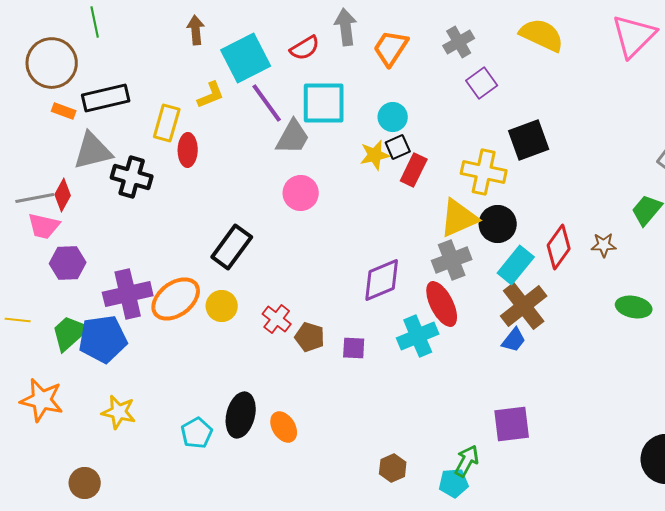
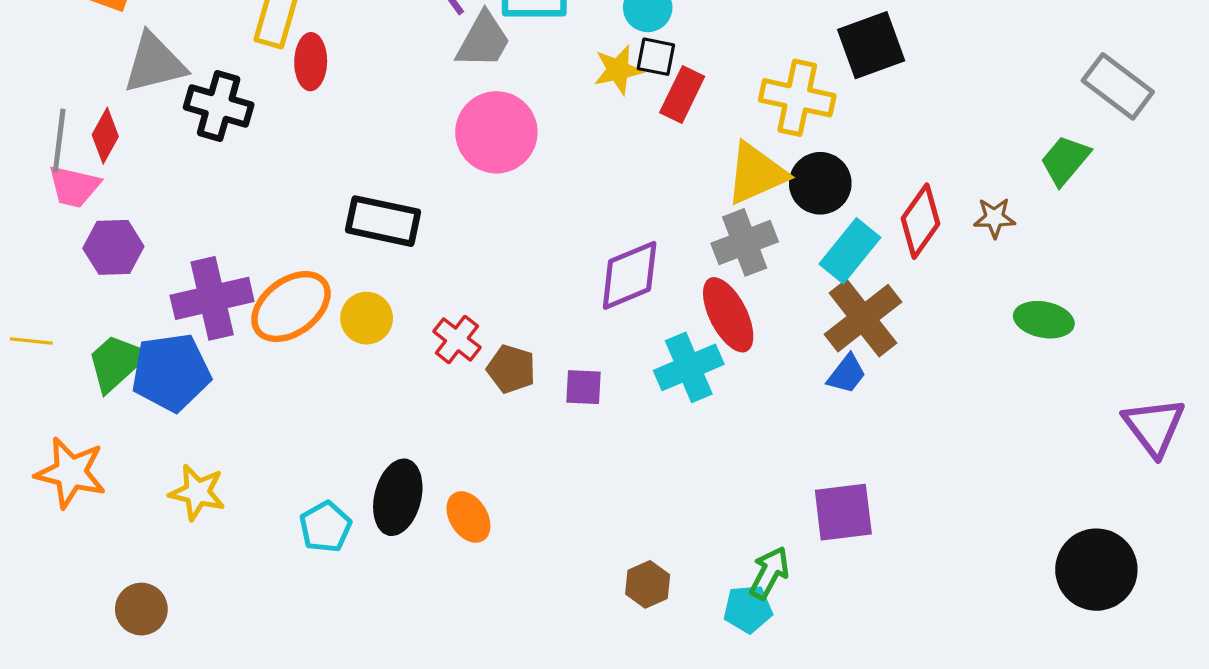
black square: (398, 147) -> (656, 57), turned 35
pink circle: (301, 193) -> (496, 132), size x1.4
gray line: (35, 198) -> (59, 141), turned -72
black rectangle: (232, 247) -> (383, 221), turned 66

